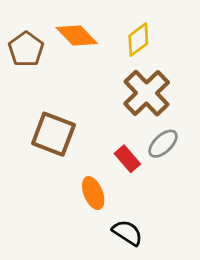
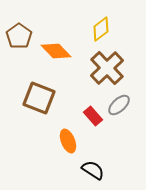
orange diamond: (77, 35) -> (56, 51), moved

